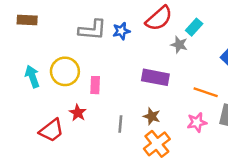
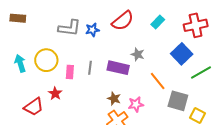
cyan rectangle: (194, 27) -> (158, 22), moved
gray star: (179, 45) -> (138, 54), moved
orange line: (206, 92) -> (158, 81), turned 30
pink star: (197, 122) -> (136, 104), moved
gray line: (120, 124) -> (90, 68), moved

